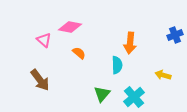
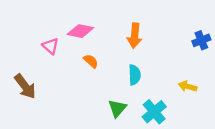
orange arrow: (130, 43) -> (135, 36), moved
brown arrow: (40, 80) -> (25, 86), moved

